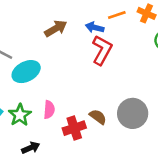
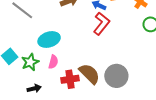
cyan ellipse: (26, 72) -> (49, 39), moved
brown semicircle: (98, 117) -> (89, 74), size x1.6

